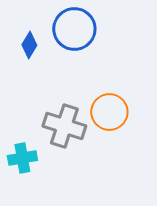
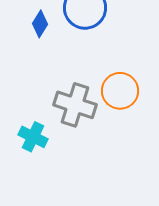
cyan cross: (22, 158) -> (33, 137), turned 36

